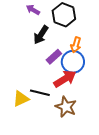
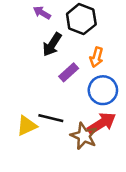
blue circle: (73, 62) -> (103, 90), moved
red arrow: (65, 79) -> (102, 123), moved

